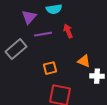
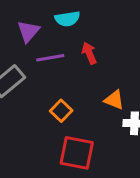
orange square: (50, 68) -> (61, 111), turned -32

